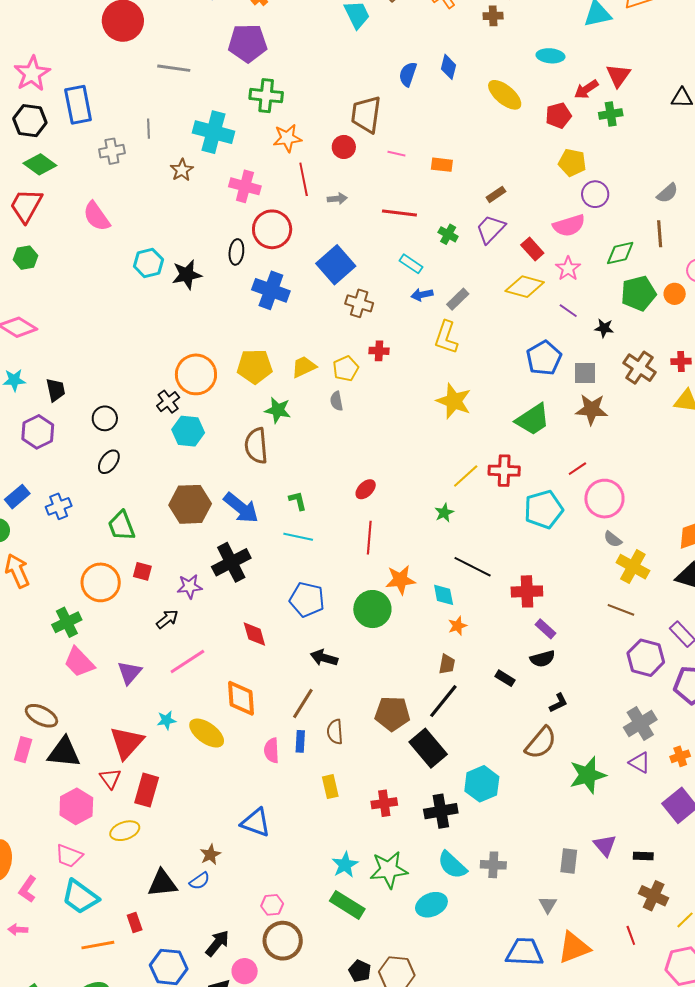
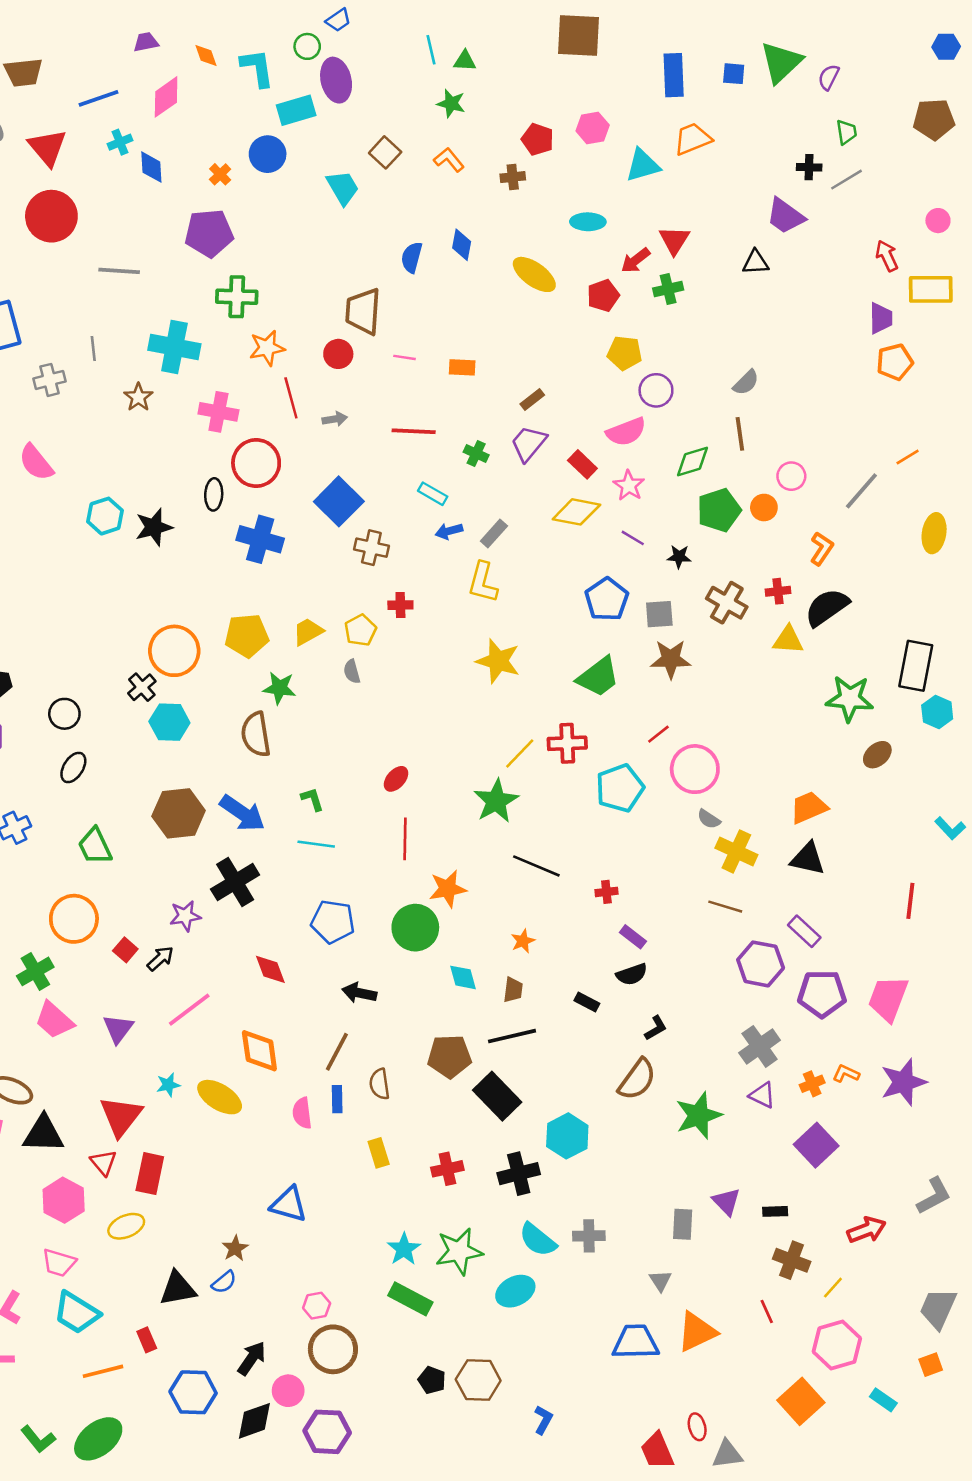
green star: (444, 513) -> (496, 801), size x1.8
red square: (142, 571) -> (125, 950), moved, turned 30
red cross: (527, 591) -> (606, 892), size x0.6
cyan diamond: (444, 595) -> (463, 977), moved
black line: (443, 701) -> (512, 1036), turned 42

